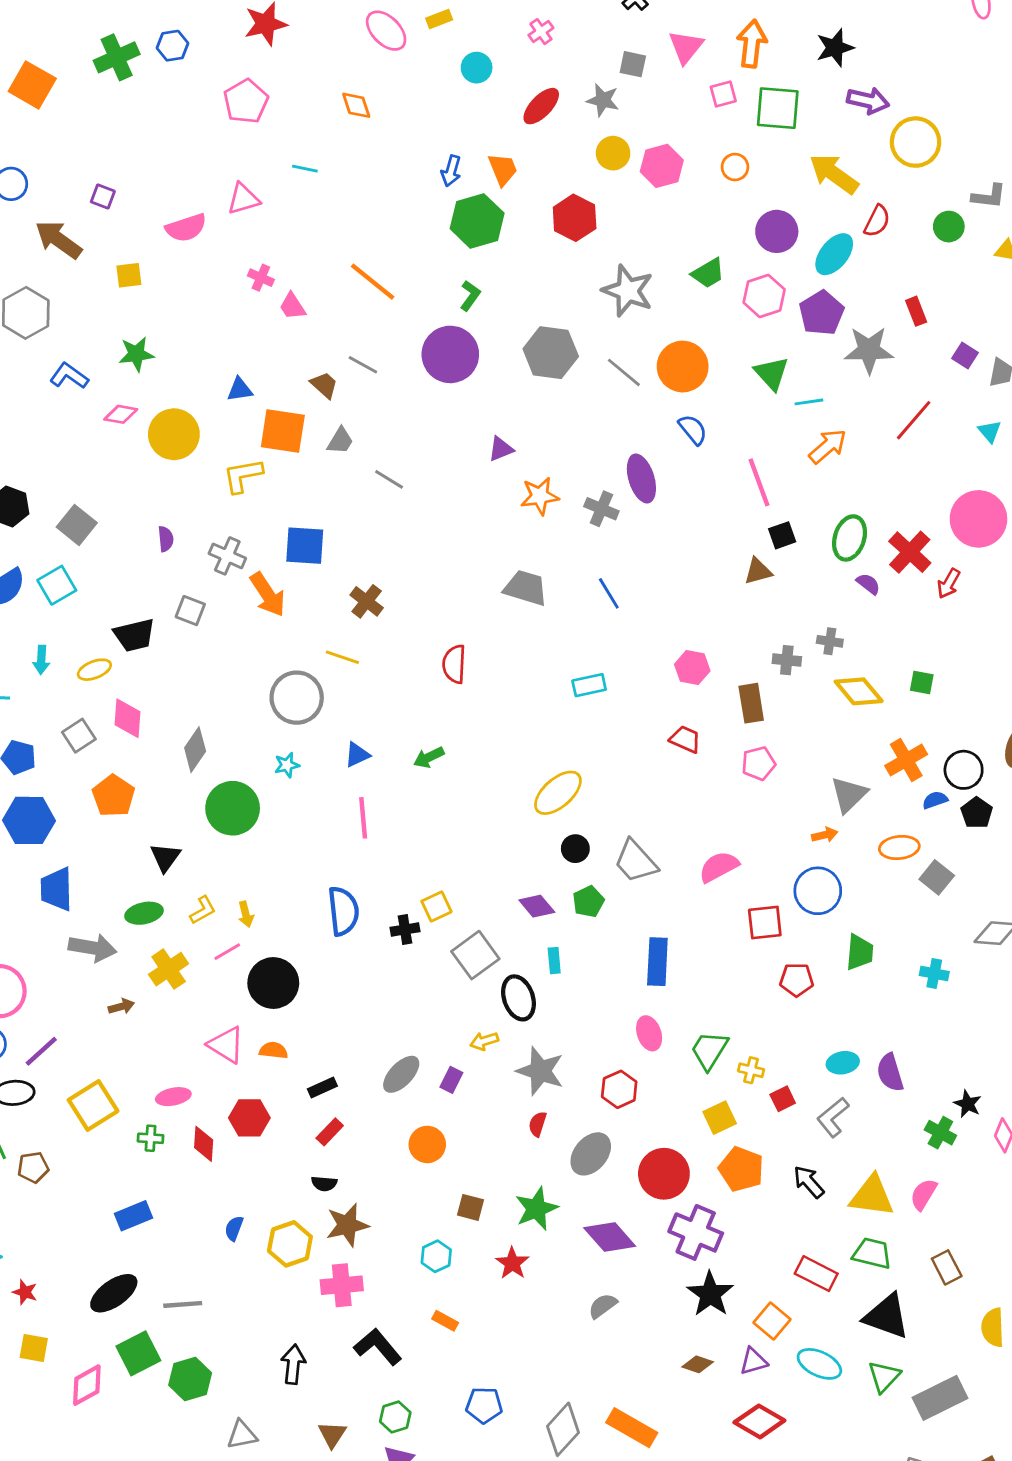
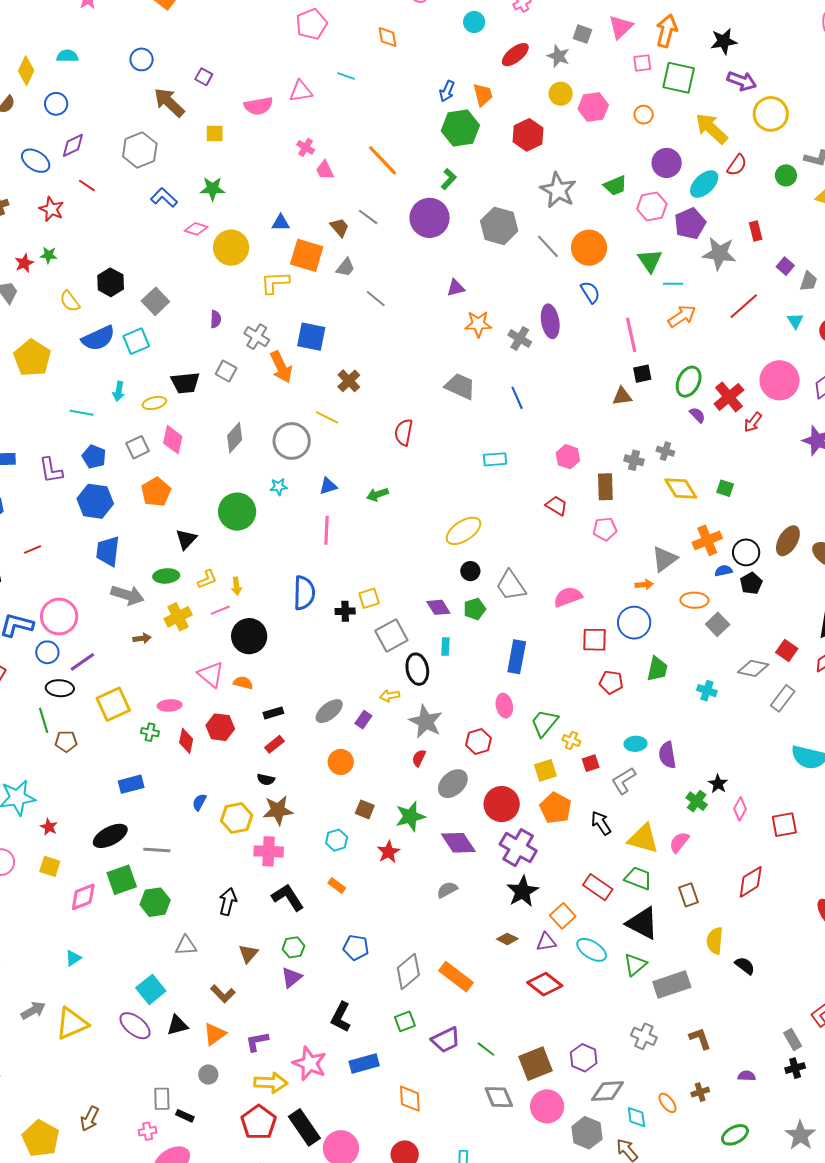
gray diamond: (195, 750) -> (235, 438), moved

